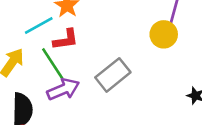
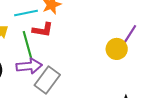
gray rectangle: (113, 75) -> (47, 80), moved, turned -32

